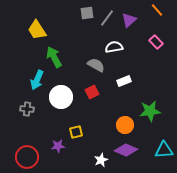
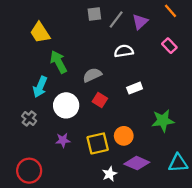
gray semicircle: (96, 65) -> (92, 75), moved, turned -54
red square: (92, 92) -> (100, 100), turned -32
gray cross: (27, 109) -> (29, 118), turned 32
orange circle: (125, 125) -> (124, 136), moved
yellow square: (76, 132) -> (98, 143), moved, size x1.5
purple star: (58, 146) -> (63, 140), moved

